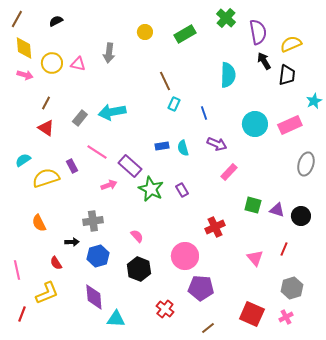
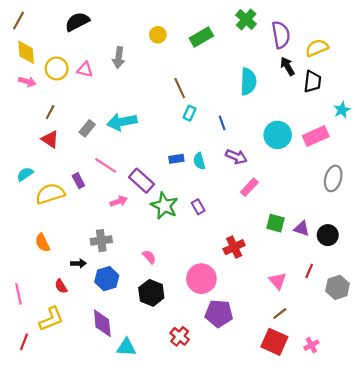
black semicircle: (56, 21) -> (77, 22), moved, size x1.6
gray hexagon: (292, 288) -> (338, 287), moved
brown line: (208, 328) -> (280, 313), moved

